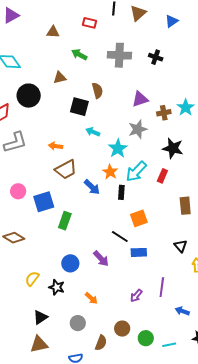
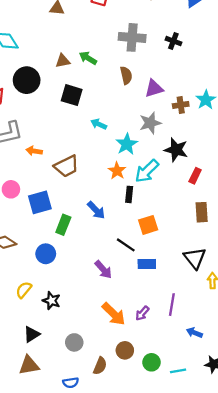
green arrow: (79, 55) -> (88, 58), moved
brown semicircle: (97, 91) -> (126, 75), moved
black square: (79, 107) -> (72, 95), moved
orange arrow: (56, 146) -> (34, 151), moved
black star: (173, 148) -> (176, 150), moved
red rectangle: (162, 176) -> (195, 176), moved
blue arrow: (92, 187) -> (96, 210), moved
black triangle: (181, 246) -> (195, 258), size x1.5
blue circle: (70, 263) -> (46, 254), moved
orange arrow: (91, 298) -> (114, 314), moved, size x1.6

